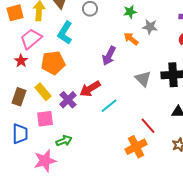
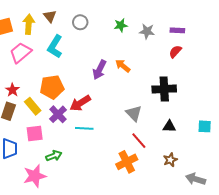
gray star: (150, 27) -> (147, 31), moved
orange arrow: (131, 39) -> (123, 66), moved
red star: (21, 61) -> (12, 90), moved
orange pentagon: (53, 63) -> (52, 87), moved
gray triangle: (143, 79) -> (134, 113), moved
cyan line: (109, 106) -> (84, 128), moved, turned 42

